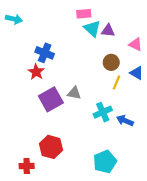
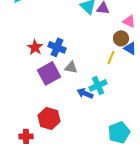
blue cross: (45, 53) -> (57, 47), moved
brown circle: (111, 62) -> (121, 38), moved
blue arrow: (125, 121) -> (85, 93), moved
cyan pentagon: (105, 162) -> (119, 132), moved

